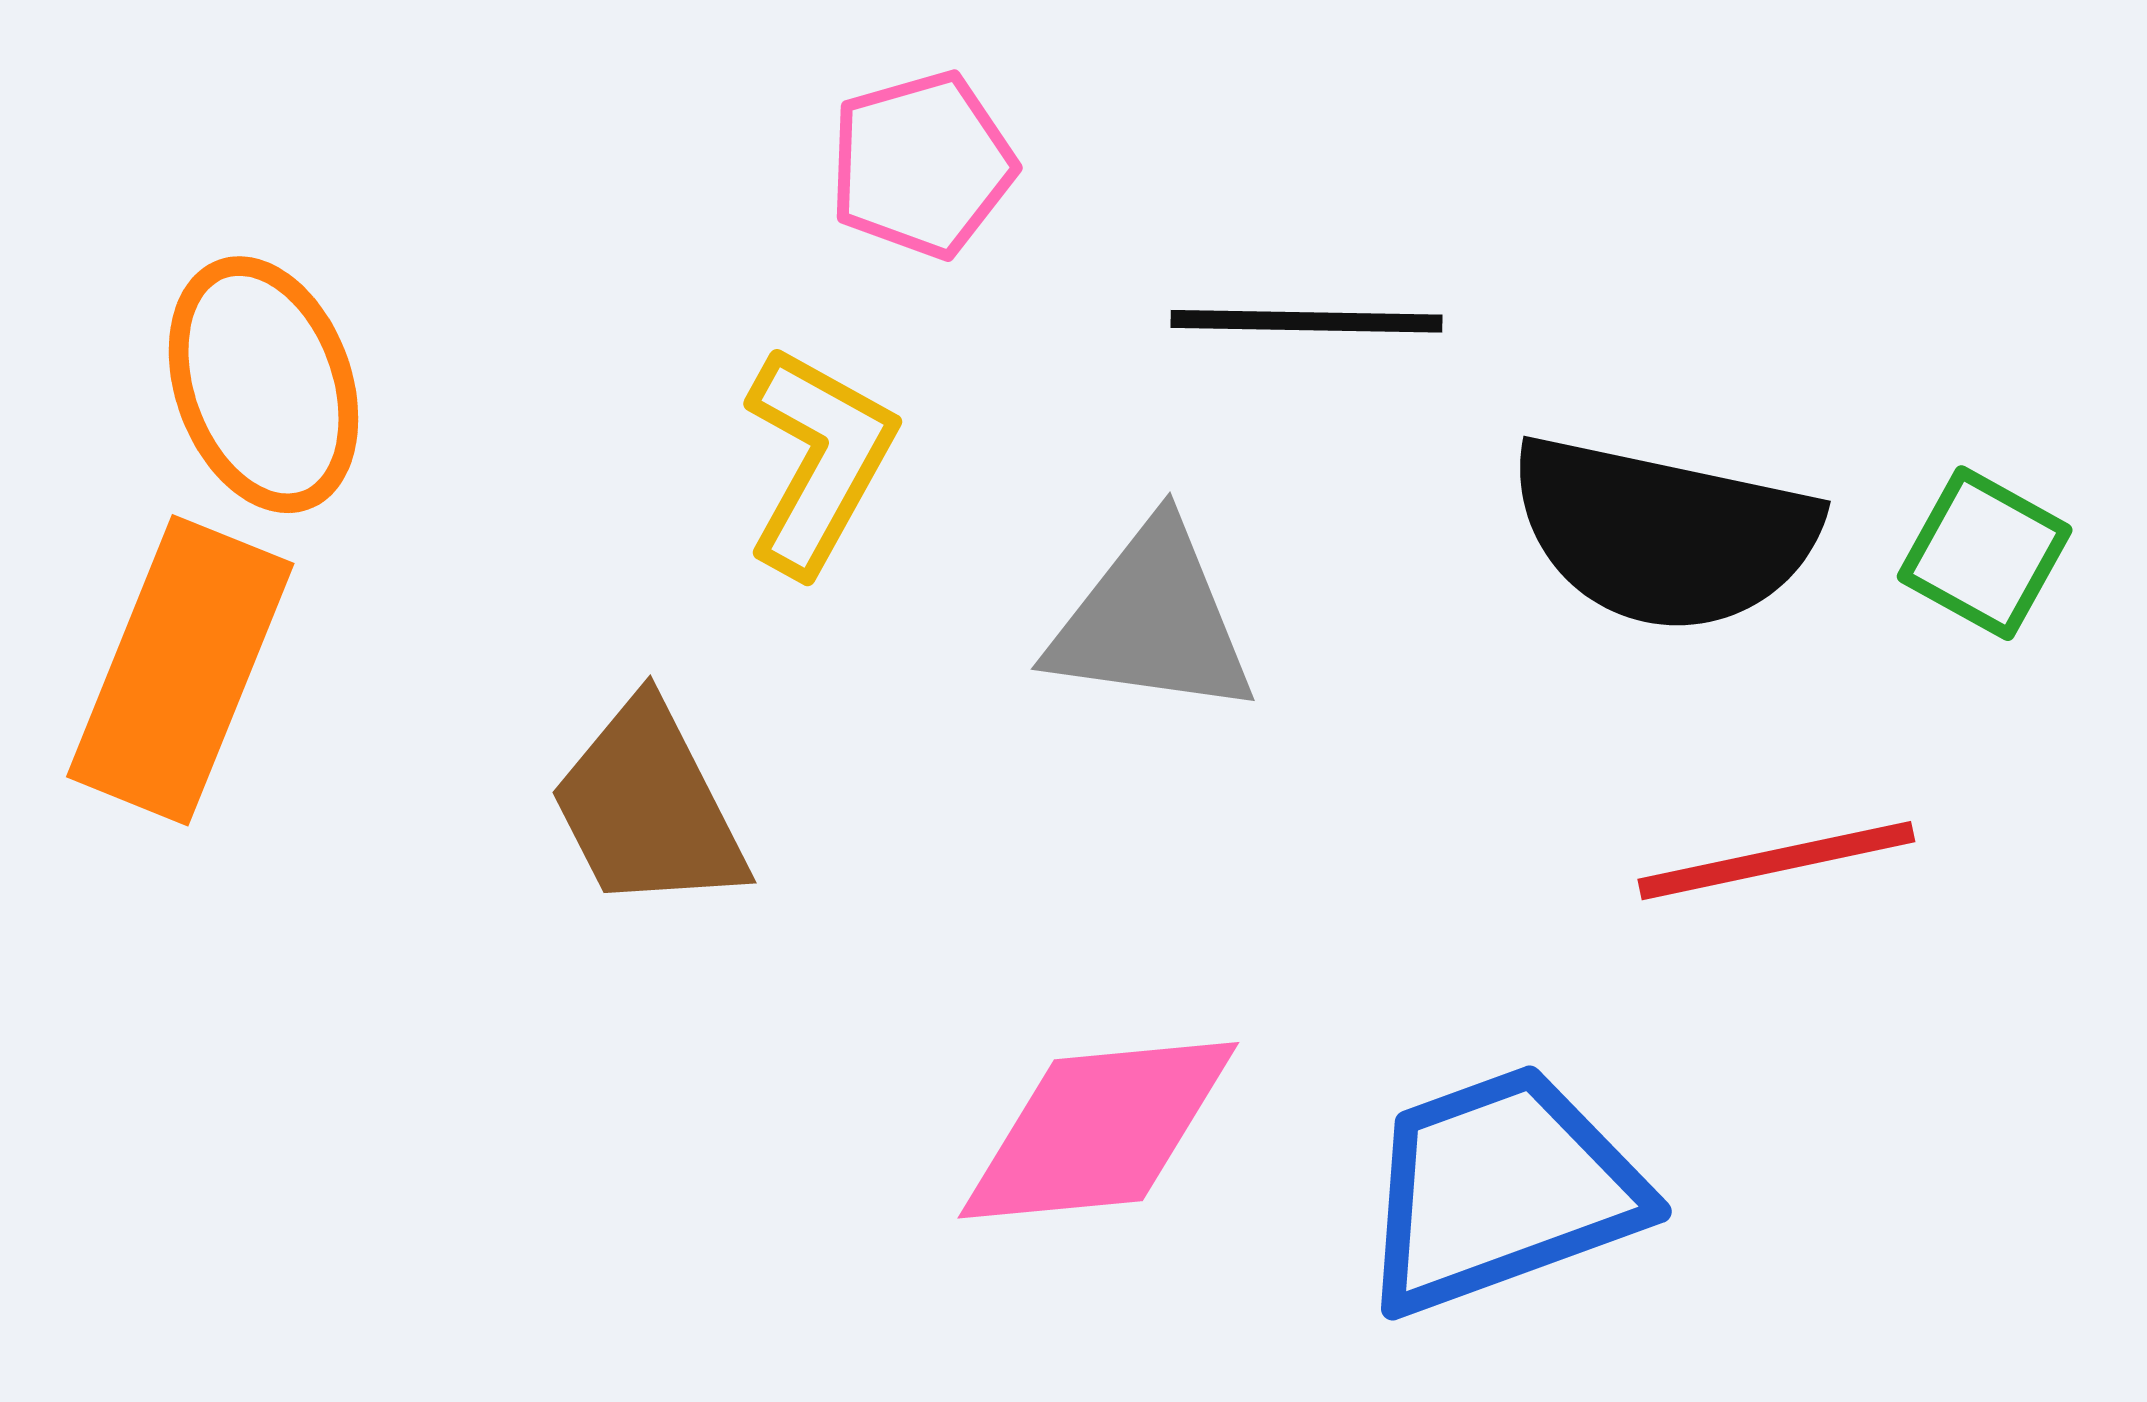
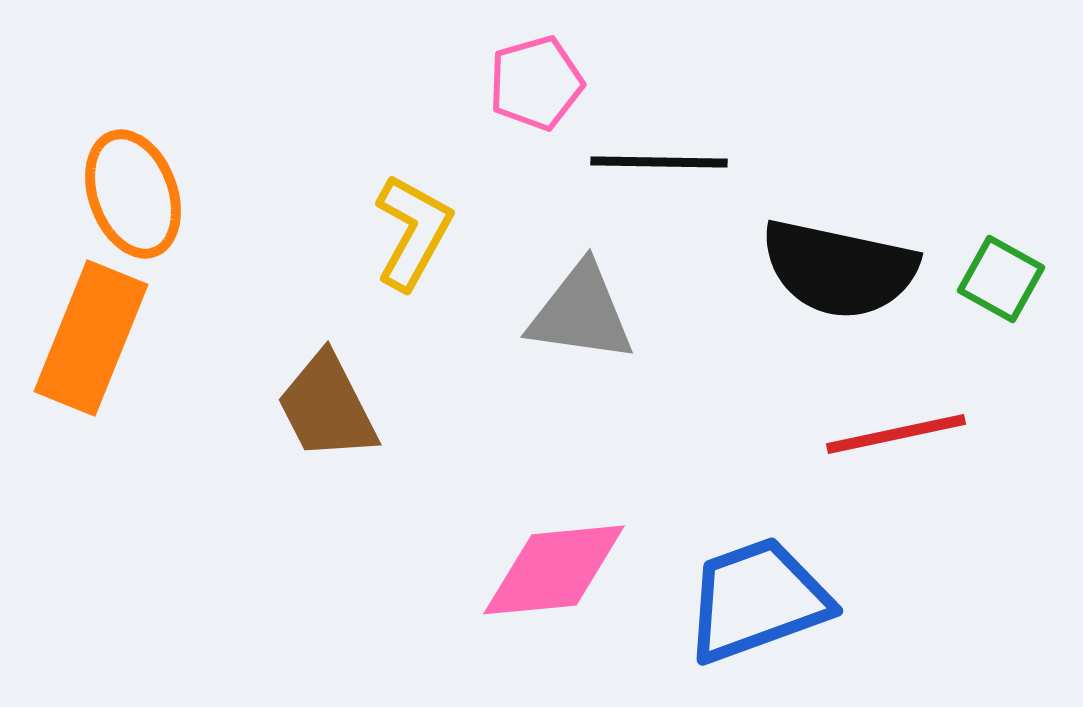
pink pentagon: (922, 165) -> (536, 83), moved

